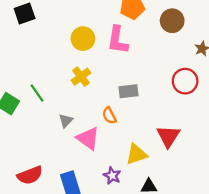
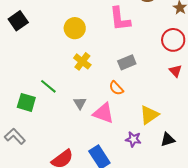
pink L-shape: (118, 40) -> (120, 19), moved
red triangle: (168, 136) -> (175, 71), moved, size x0.6

